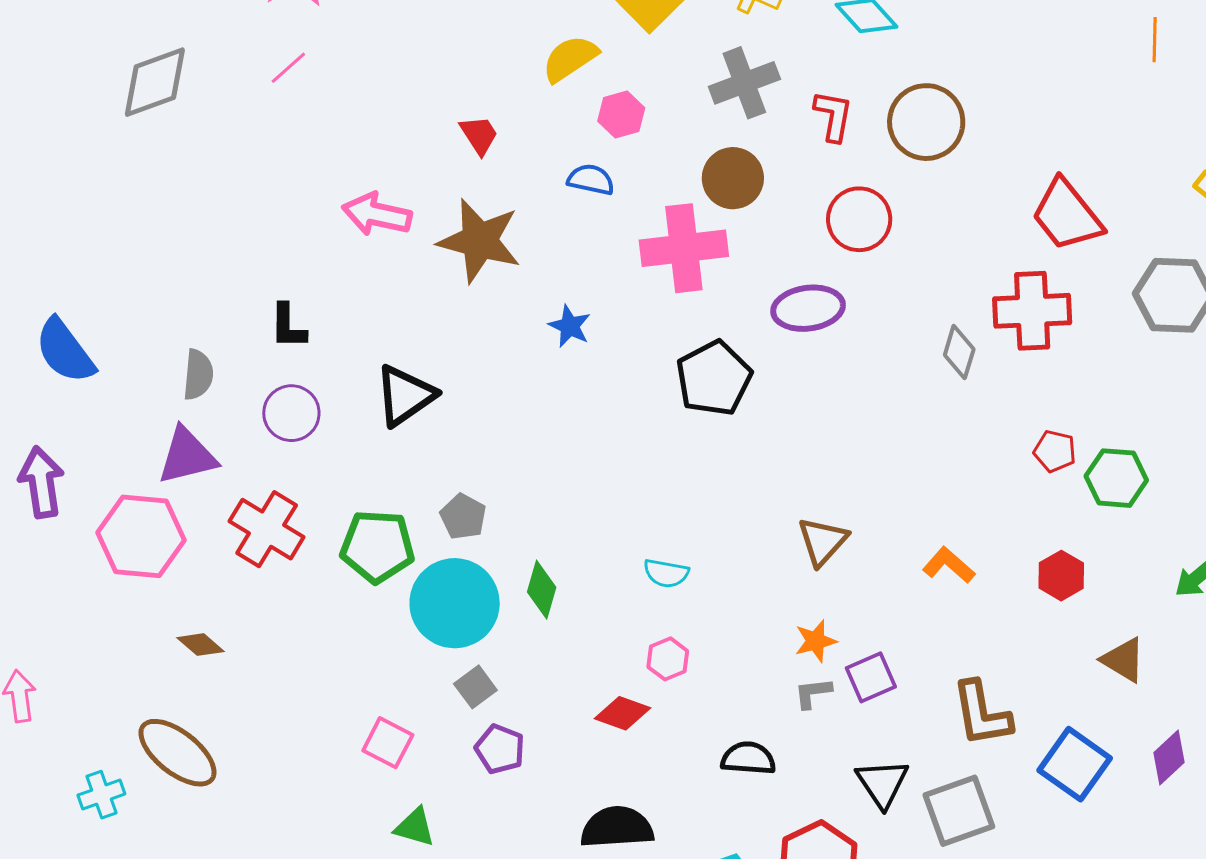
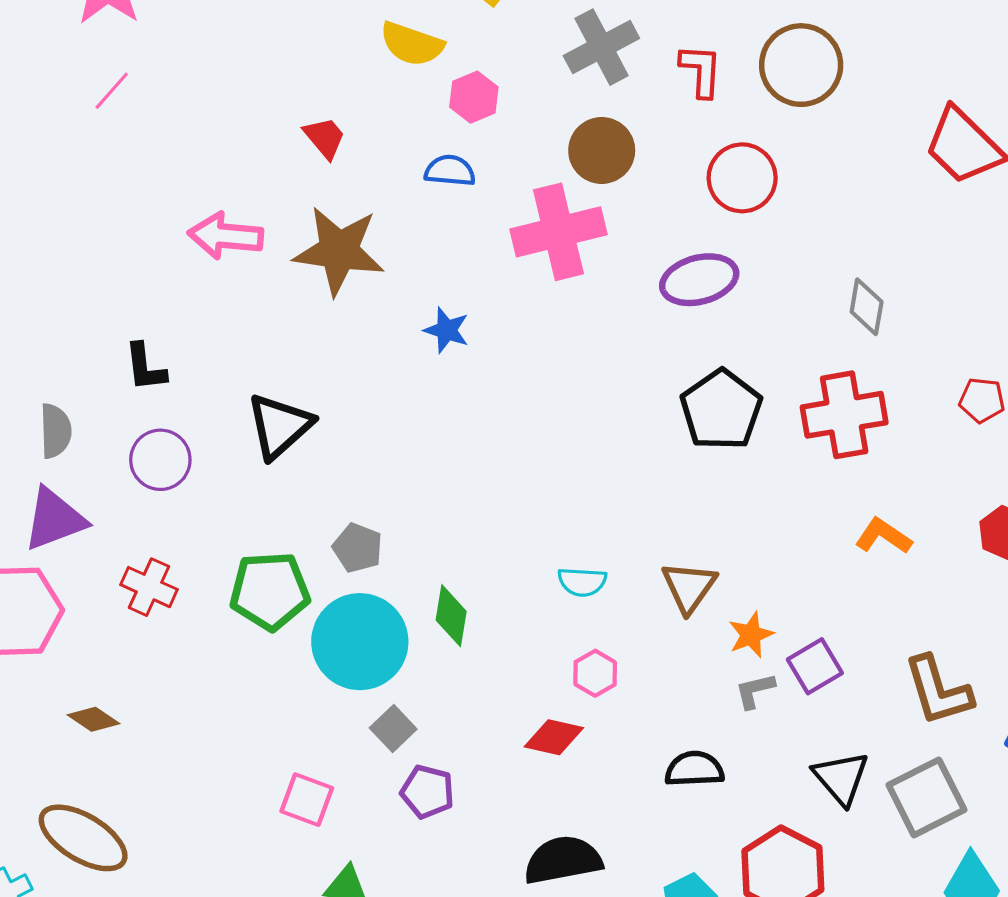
yellow semicircle: (570, 59) -> (412, 44), turned -120
red cross: (1032, 311) -> (844, 415), moved
black pentagon: (714, 378) -> (721, 410), moved
red cross: (267, 529) -> (149, 587), size x0.7
brown triangle: (823, 541) -> (689, 587), moved

